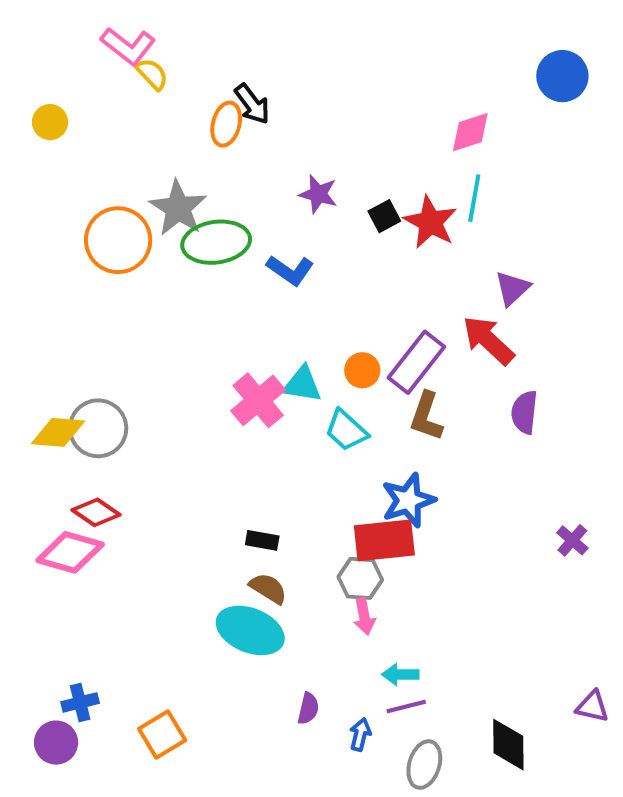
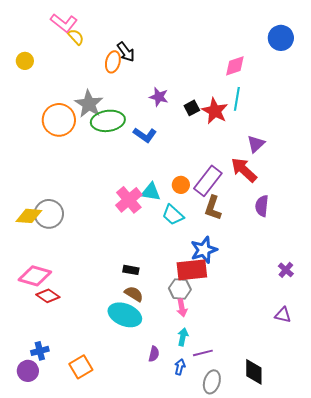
red diamond: (96, 512) -> (48, 296), moved
cyan arrow: (400, 674) -> (183, 337), moved, turned 102
purple triangle: (592, 706) -> (283, 315), moved

